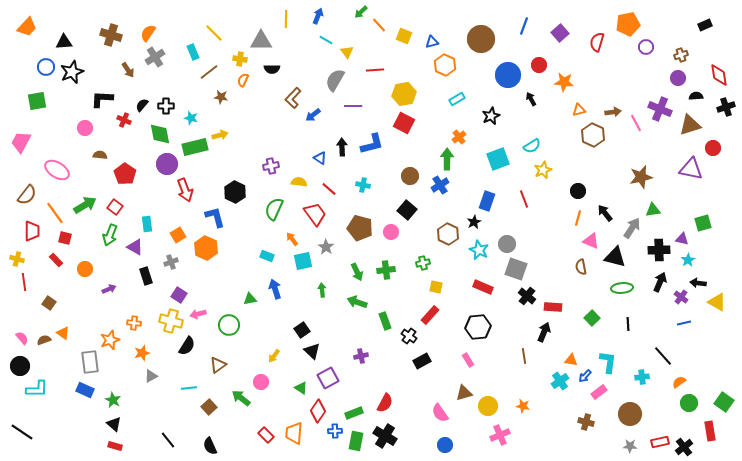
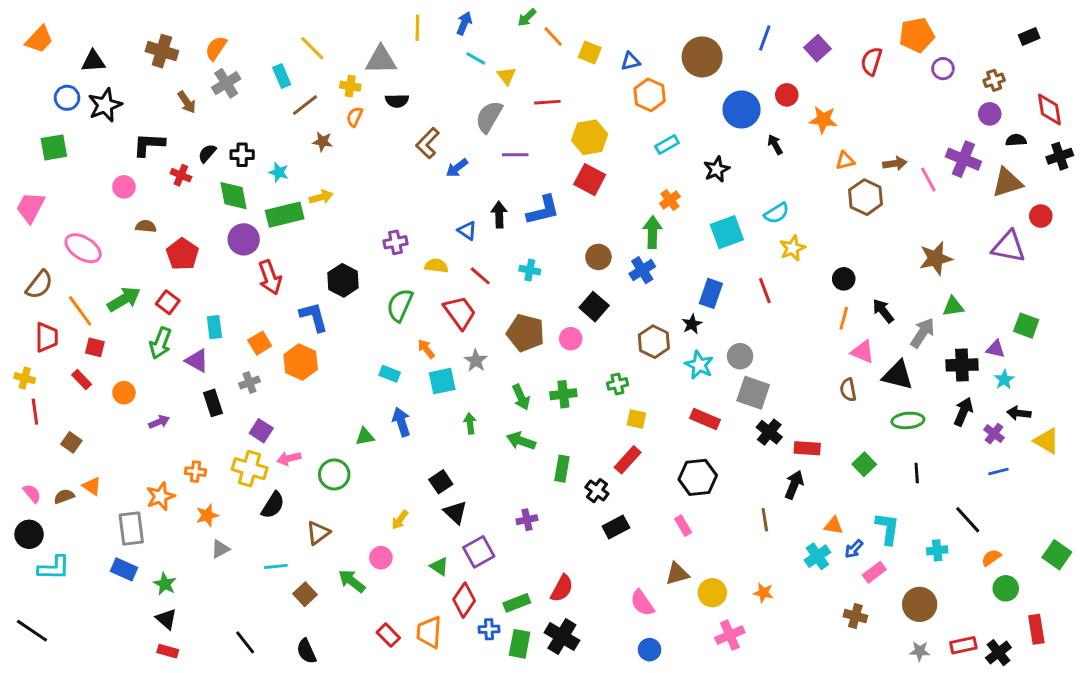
green square: (703, 223) -> (1026, 326), turned 36
green rectangle: (385, 321) -> (562, 469), turned 30
green square: (724, 402) -> (1057, 555), moved

